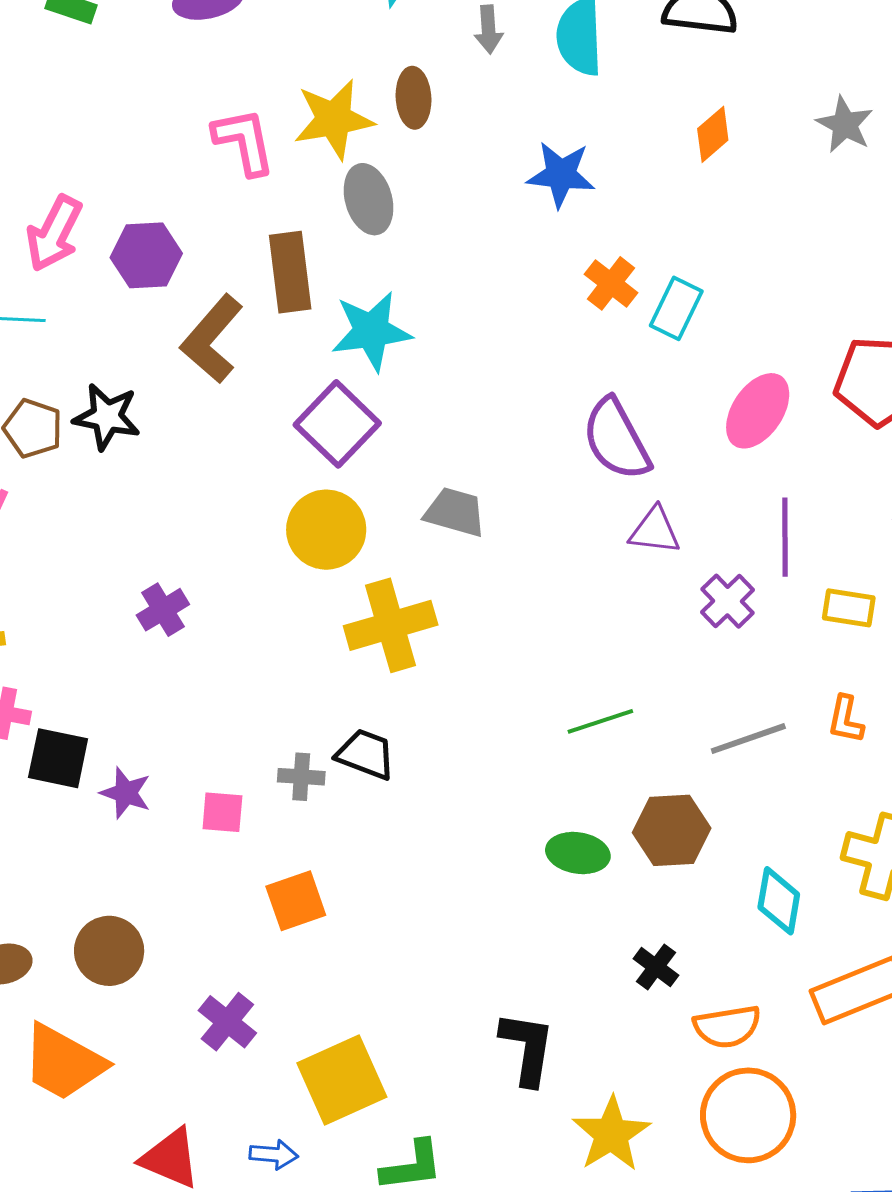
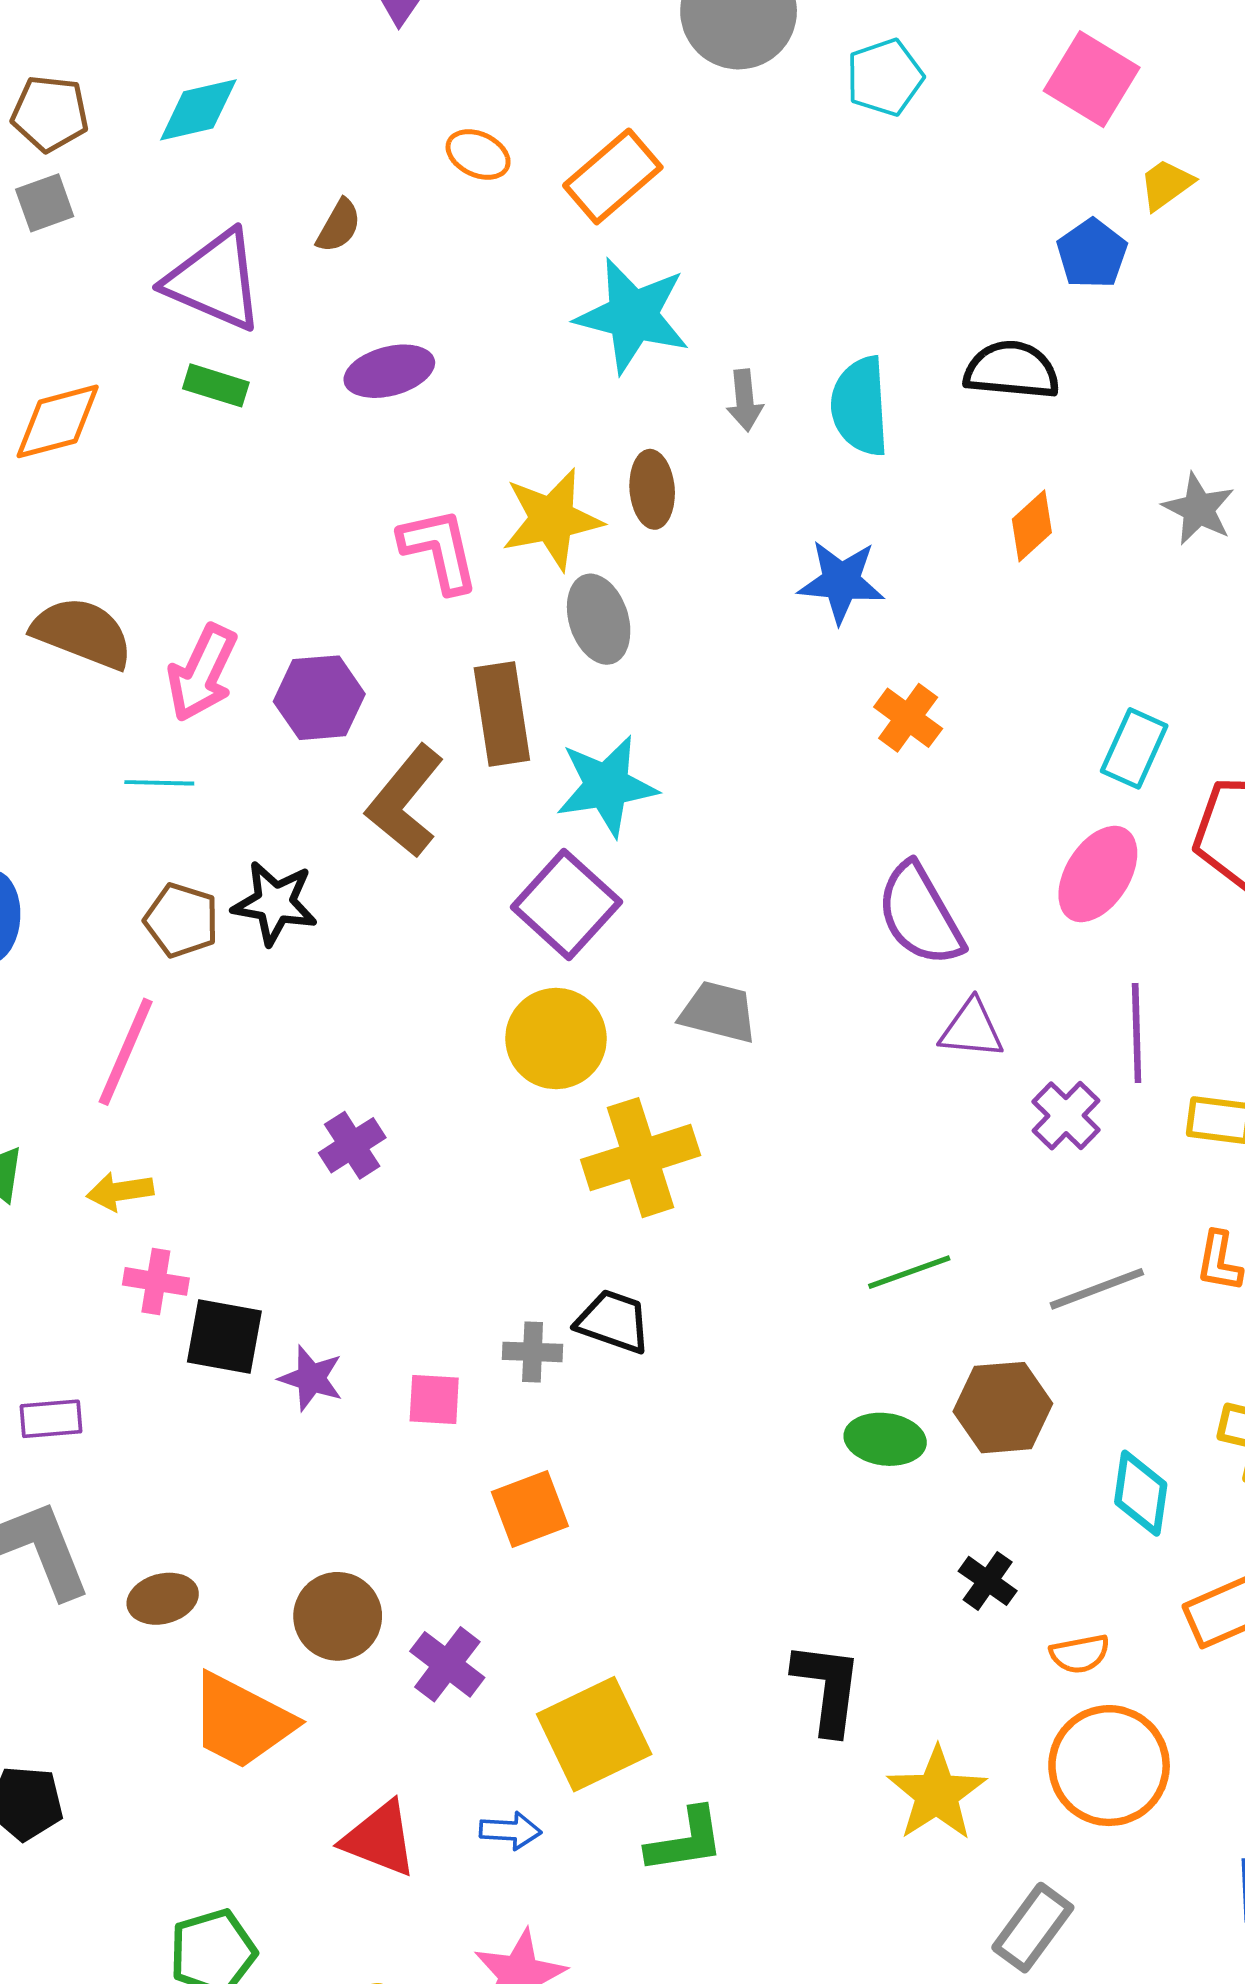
cyan rectangle: (676, 308) -> (1134, 748), moved
brown circle: (109, 951) -> (338, 1616), moved
orange semicircle: (727, 1026) -> (1080, 1654), size x0.7

